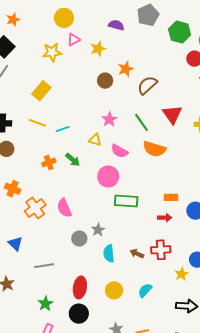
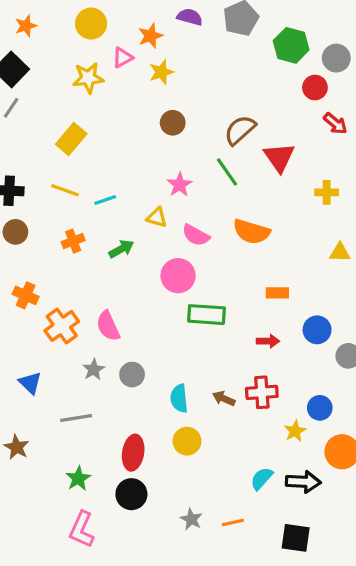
yellow circle: (64, 18) -> (91, 24), moved
purple semicircle: (116, 25) -> (190, 17), moved
orange star: (126, 69) -> (151, 36), moved
red triangle: (172, 114) -> (279, 157), moved
green line: (141, 122) -> (227, 172), moved
green arrow: (73, 160) -> (121, 249), turned -70
orange cross: (49, 162) -> (73, 241), moved
orange rectangle: (171, 197) -> (277, 293), moved
gray star: (98, 230) -> (94, 370), moved
yellow circle: (114, 290) -> (187, 441), moved
cyan semicircle: (145, 290) -> (262, 478), moved

